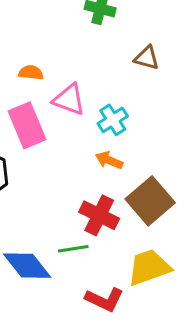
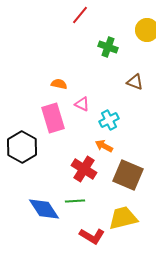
pink triangle: (69, 100) -> (82, 104), size x0.7
brown square: (150, 201) -> (128, 175), turned -32
red cross: (99, 215) -> (84, 169), moved

